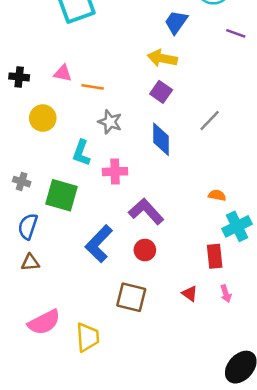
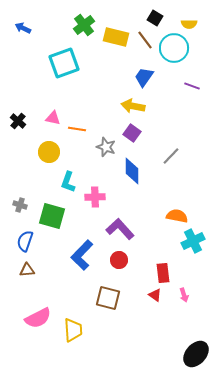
black cross: (19, 77) -> (18, 121), turned 35
yellow circle: (43, 118) -> (49, 152), moved
gray star: (110, 122) -> (106, 147), moved
orange semicircle: (217, 195) -> (177, 216), size x1.5
red rectangle: (215, 256) -> (163, 273), moved

